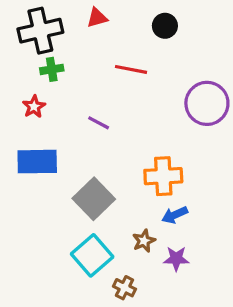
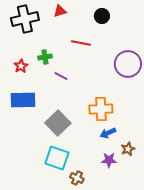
green cross: (52, 69) -> (45, 57), moved
brown star: (144, 241) -> (128, 149), moved
cyan square: (92, 255) -> (57, 158), turned -30

